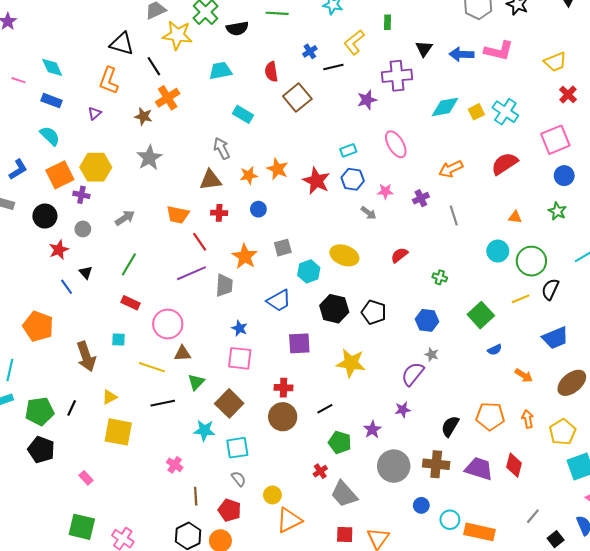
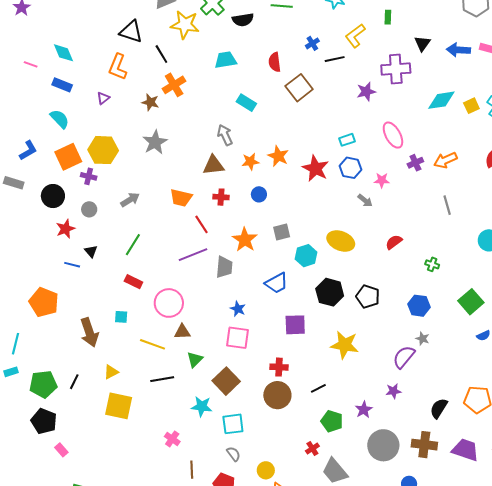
purple cross: (421, 198) -> (415, 163), moved
blue line: (67, 287) -> (72, 265), turned -42
pink rectangle: (86, 478) -> (61, 450), moved

